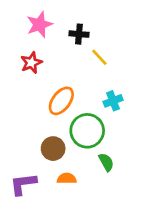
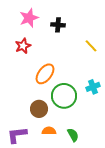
yellow line: (99, 57) -> (91, 46), moved
cyan cross: (113, 101) -> (93, 87), moved
green semicircle: (106, 162) -> (73, 135), moved

